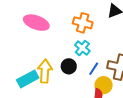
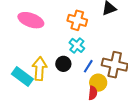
cyan rectangle: (28, 79) -> (22, 77), turned 65

